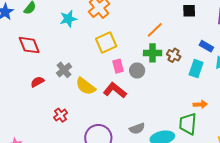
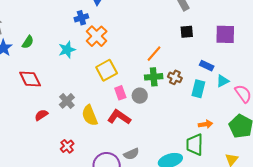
yellow semicircle: (86, 86) -> (90, 115), turned 35
gray semicircle: (137, 129) -> (131, 154), moved

